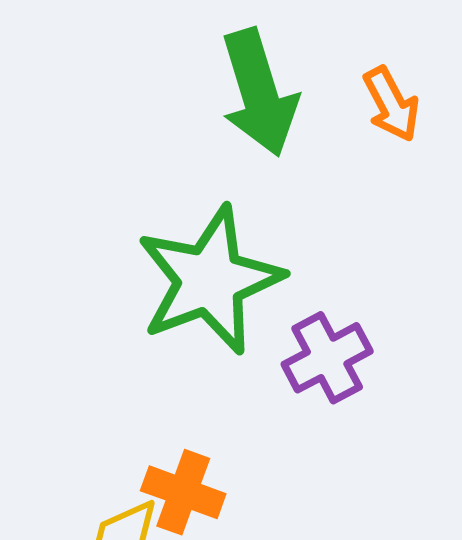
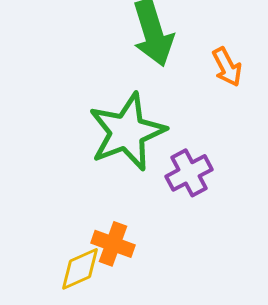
orange arrow: (391, 104) -> (227, 67), moved

